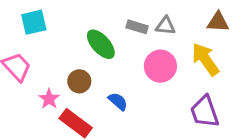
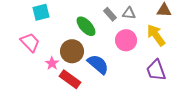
gray rectangle: (137, 27) -> (110, 14), turned 32
brown circle: (79, 81) -> (72, 51), size x1.5
blue semicircle: (118, 101) -> (98, 64), size x1.6

